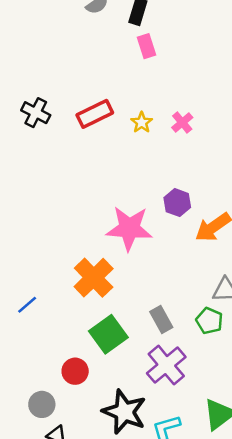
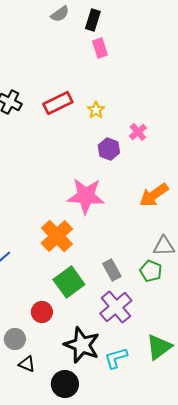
pink cross: (182, 123) -> (138, 132), moved
purple hexagon: (177, 203) -> (109, 149), moved

